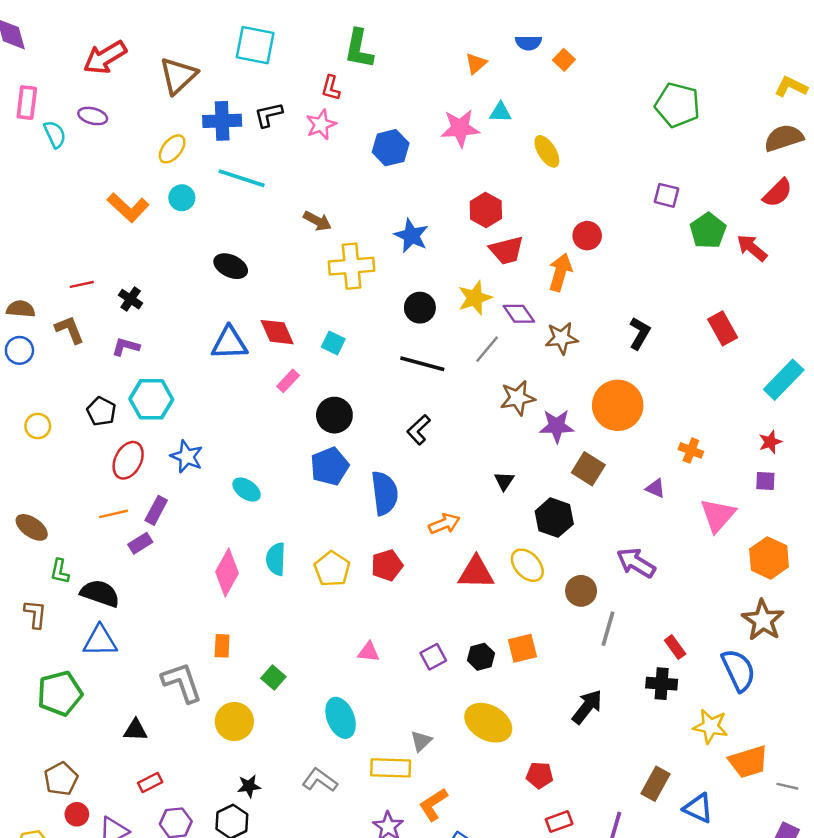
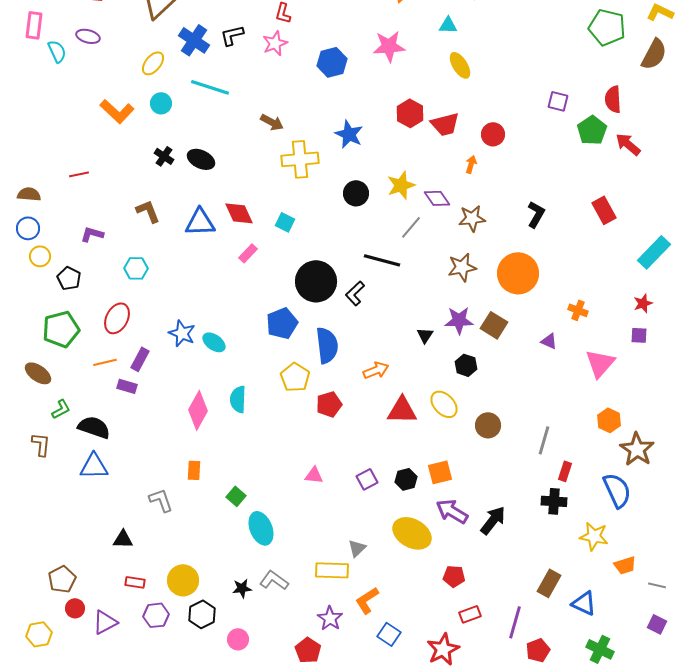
green pentagon: (677, 105) -> (607, 27), moved
cyan triangle: (500, 112) -> (448, 25), moved
blue cross: (222, 121) -> (194, 40), turned 36
brown semicircle: (784, 138) -> (654, 54), turned 136
red semicircle: (778, 193) -> (613, 99), moved, turned 132
red trapezoid: (507, 250) -> (445, 124), moved
orange arrow: (560, 272) -> (471, 164), size x0.6
black cross: (131, 299) -> (164, 156), moved
brown L-shape: (70, 330) -> (148, 211), moved
purple L-shape: (126, 347) -> (92, 234), moved
black line: (422, 364) -> (382, 260), moved
brown star: (518, 398) -> (462, 267), moved
cyan hexagon: (151, 399) -> (136, 268), size x0.7
black pentagon: (101, 411) -> (69, 278), moved
black circle: (334, 415) -> (316, 281), moved, size x1.4
yellow circle: (38, 426) -> (40, 256), moved
purple star: (557, 426) -> (459, 320), moved
blue star: (187, 457) -> (182, 333), moved
black hexagon: (554, 518) -> (466, 365), size x0.7
purple rectangle: (140, 543) -> (127, 386), turned 48
orange hexagon: (769, 558) -> (609, 420), moved, size x0.7
purple arrow: (636, 563) -> (452, 511), moved
yellow pentagon: (332, 569) -> (295, 377), moved
green L-shape: (60, 571) -> (61, 409), turned -130
gray line: (608, 629) -> (544, 440), moved
red rectangle: (675, 647) -> (565, 471), turned 54
gray L-shape: (182, 682) -> (161, 500), size x0.7
green pentagon: (60, 693) -> (61, 329), moved
cyan ellipse: (341, 718) -> (261, 528), moved
yellow circle: (234, 721) -> (183, 580), moved
orange trapezoid: (748, 762) -> (625, 565), size x0.7
red rectangle: (150, 783) -> (135, 582), turned 36
black star: (249, 786) -> (242, 588), moved

